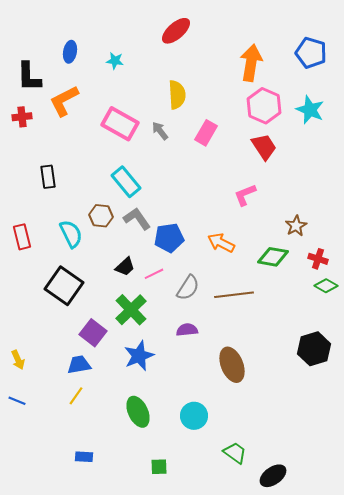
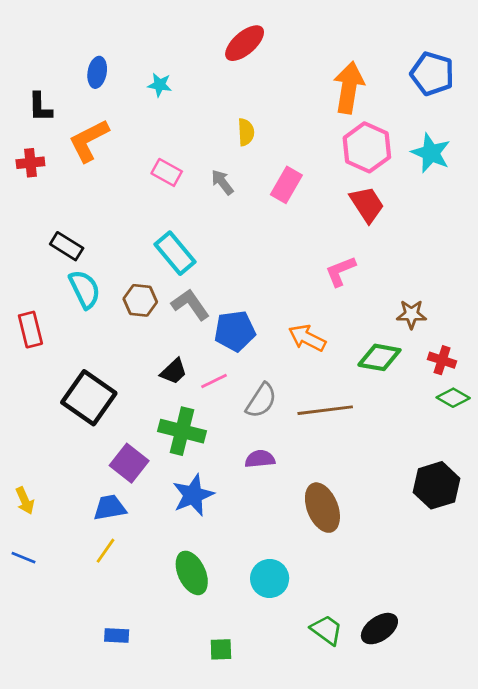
black L-shape: (29, 77) -> (40, 107), size x0.7
yellow semicircle: (177, 95) -> (246, 132), size x0.7
pink rectangle: (120, 124) -> (167, 172), size x0.6
black rectangle: (48, 177) -> (67, 246), turned -50
brown star: (296, 226) -> (411, 314), turned 30
cyan semicircle: (71, 234) -> (85, 289), moved
green cross: (131, 310) -> (182, 431), turned -32
black ellipse: (273, 476) -> (379, 629), moved

